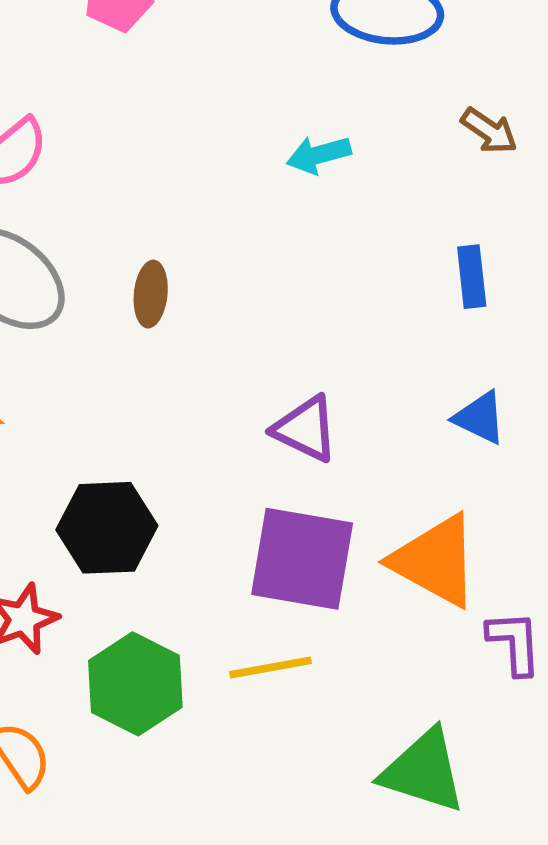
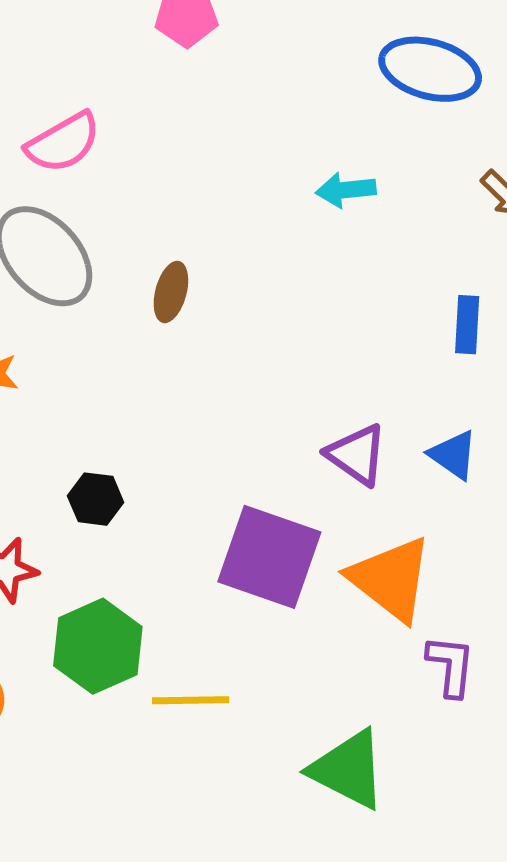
purple triangle: (305, 429) -> (357, 455), moved
black hexagon: (107, 528) -> (96, 499), size x0.6
yellow line: (271, 667) -> (191, 700), moved

